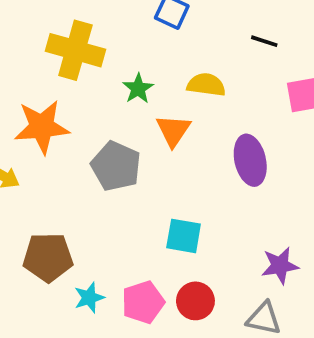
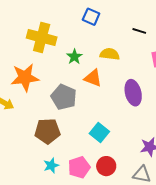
orange triangle: (173, 130) -> (93, 78), turned -42
cyan square: (184, 236) -> (99, 133), turned 30
brown pentagon: (48, 257) -> (47, 131), moved

